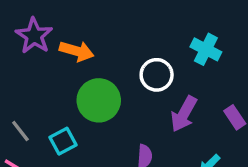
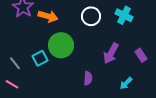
white circle: (157, 75) -> (91, 16), moved
cyan square: (63, 141) -> (40, 58), moved

